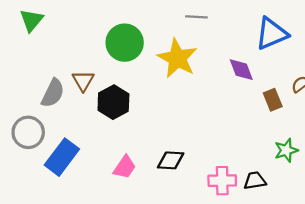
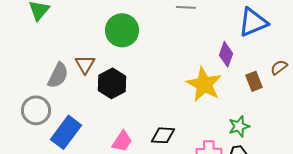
yellow star: (177, 58) -> (204, 84), moved
purple diamond: (241, 70) -> (226, 54), turned 40
green star: (286, 150) -> (239, 126), moved

